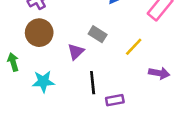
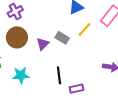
yellow line: (134, 47) -> (84, 29), moved
purple triangle: (76, 52) -> (43, 44), moved

